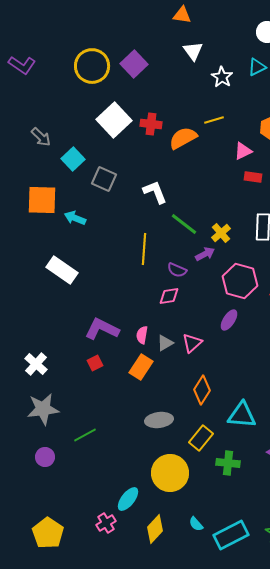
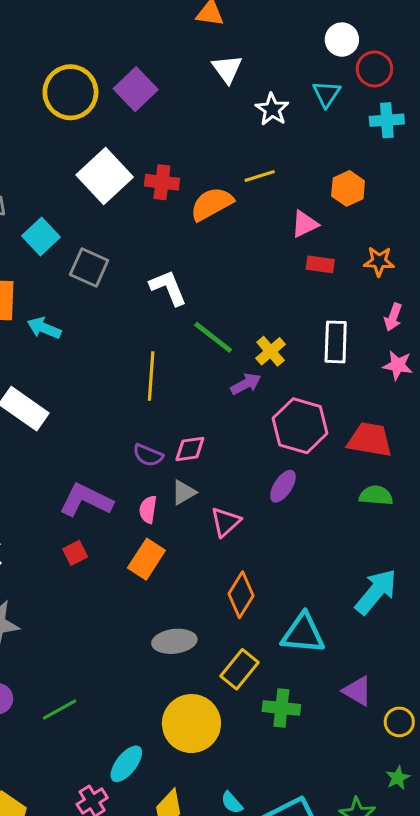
cyan triangle: (257, 67) -> (326, 94), turned -30
purple semicircle: (177, 270) -> (148, 455), moved
gray triangle: (165, 343) -> (184, 492), moved
green line: (85, 435) -> (60, 710), moved

